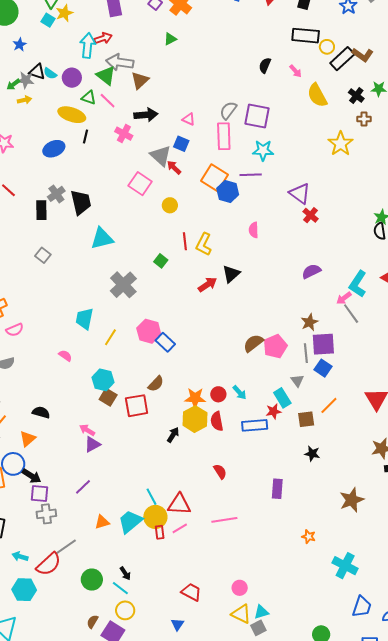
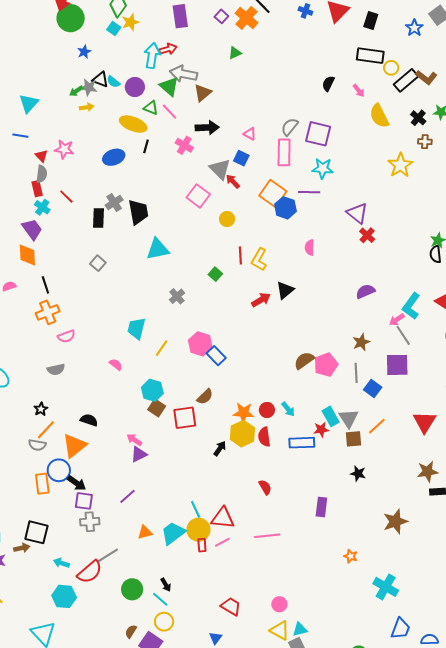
gray cross: (123, 285) -> (177, 296), size x0.6
purple square: (323, 344) -> (397, 365), moved
gray triangle: (297, 381) -> (349, 418), moved, size x1.5
orange triangle: (28, 439) -> (74, 446), size x1.5

